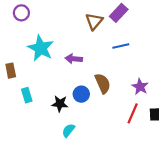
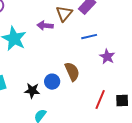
purple arrow: (74, 59) -> (45, 26), moved
purple star: (140, 87) -> (107, 57), moved

